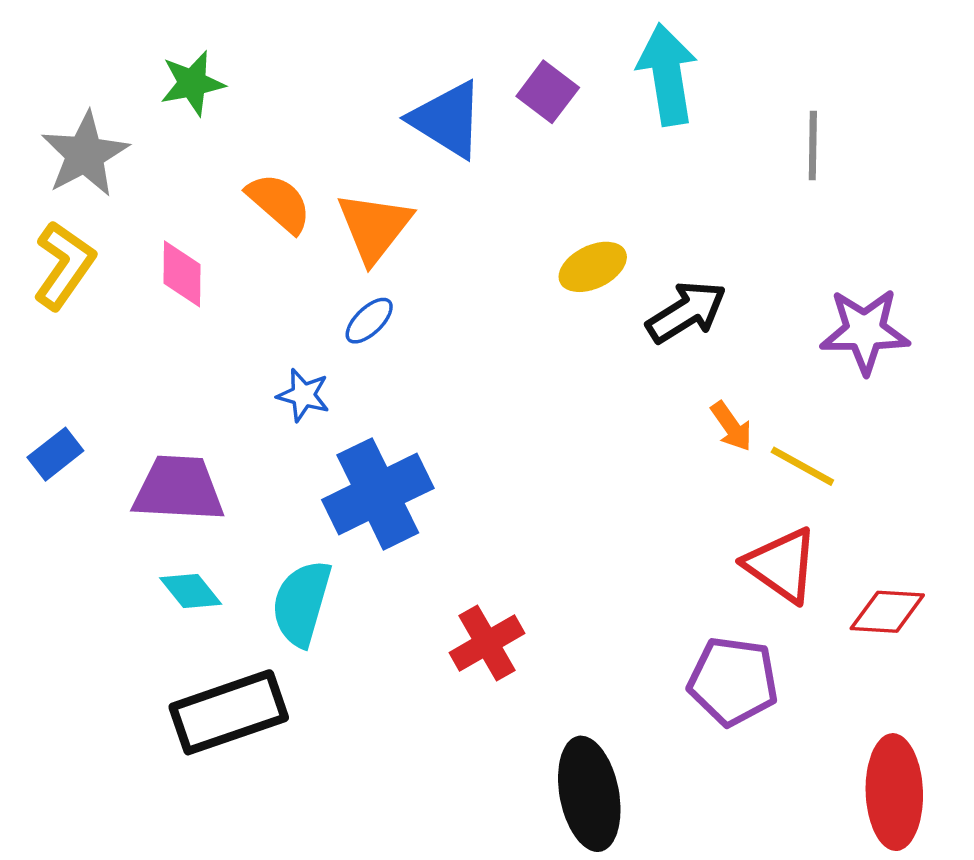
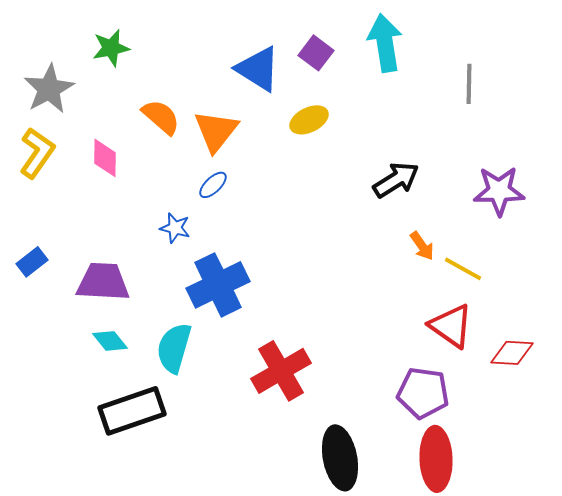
yellow ellipse: (593, 267) -> (309, 120), moved
red cross: (487, 643) -> (281, 371), size x1.4
red ellipse: (894, 792) -> (436, 459), moved

